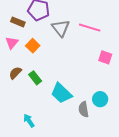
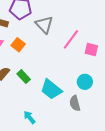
pink line: (90, 28) -> (71, 39), moved, turned -65
cyan circle: (100, 99) -> (85, 82), moved
cyan arrow: (29, 121) -> (29, 117), moved

